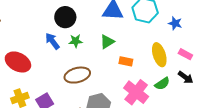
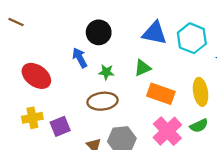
green star: (76, 41) -> (106, 72), moved
orange rectangle: (126, 61) -> (161, 94), size x1.6

